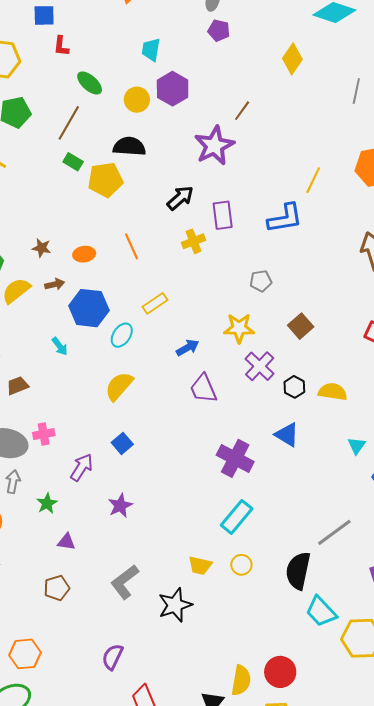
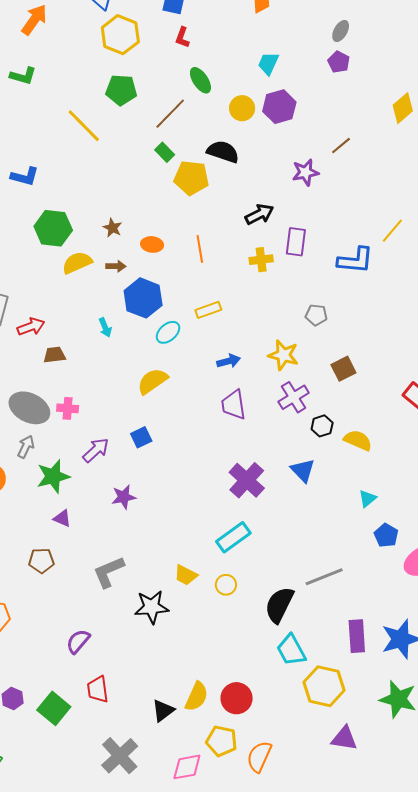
purple star: (214, 146) -> (305, 172), size x0.7
green star: (47, 503) -> (53, 476), size x1.6

